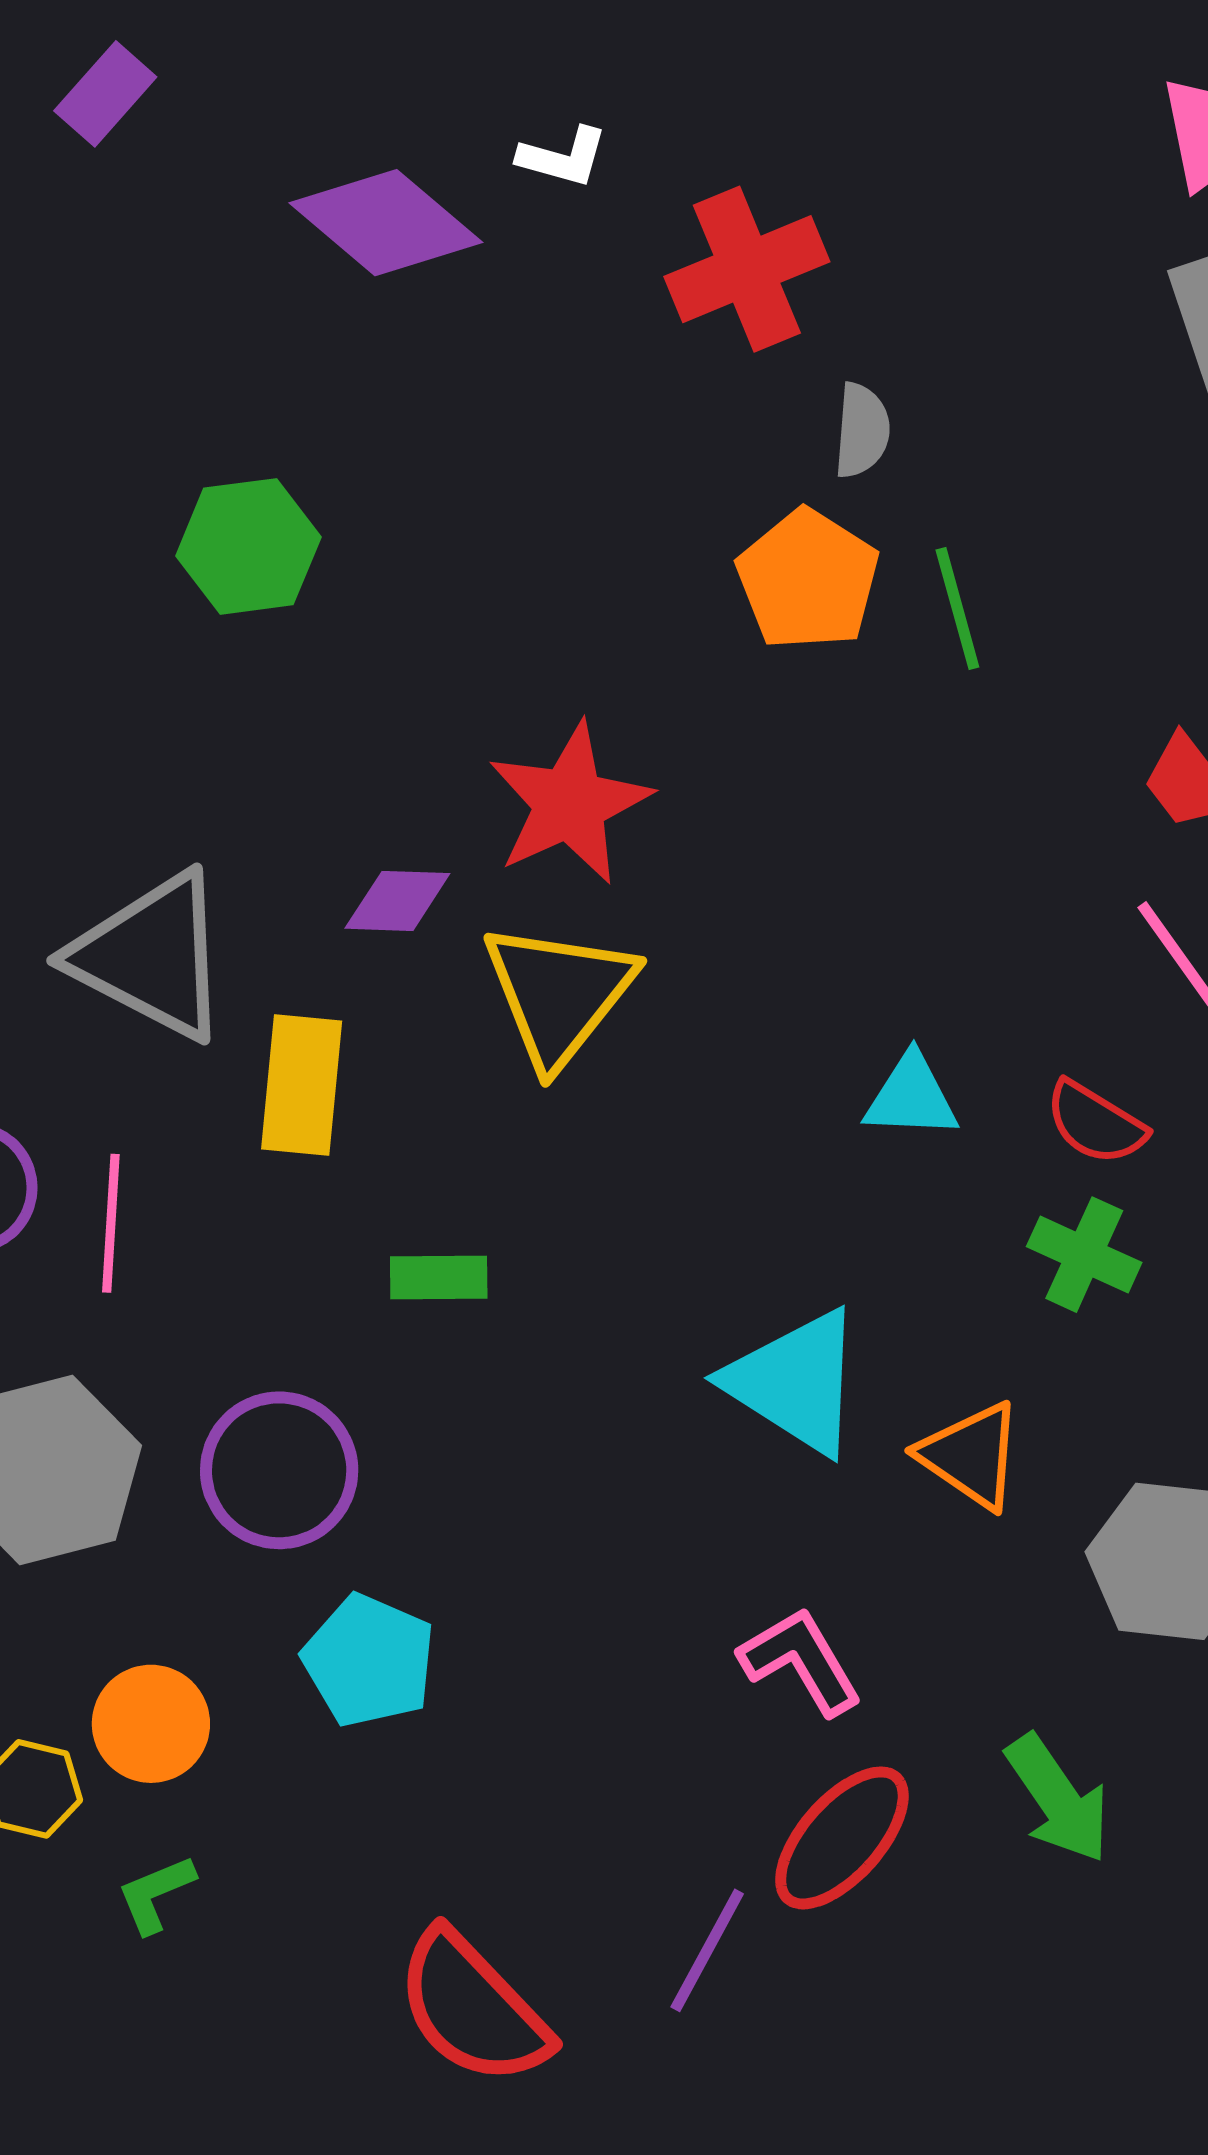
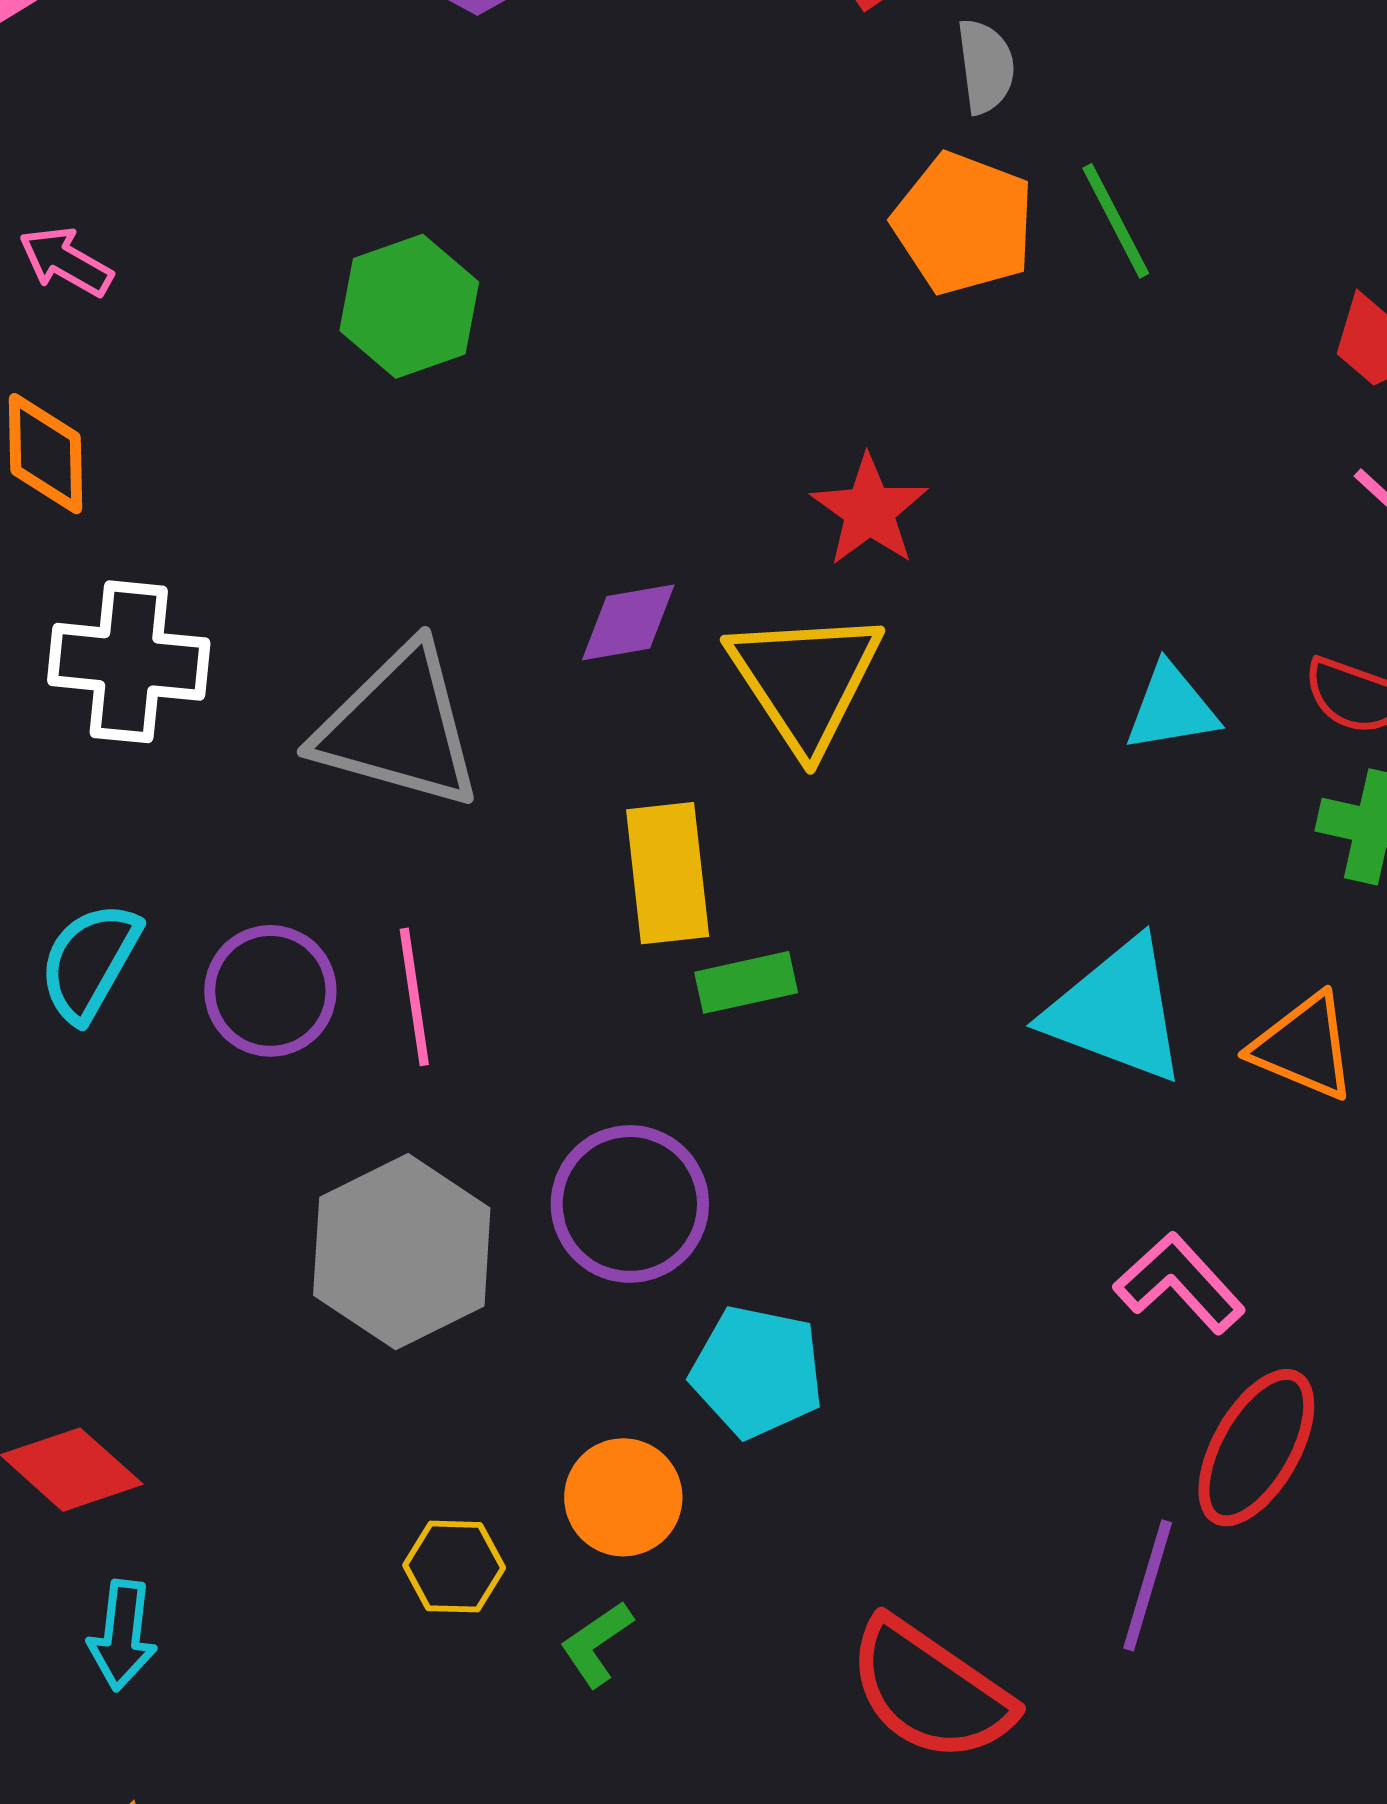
red star: (570, 804) -> (869, 511), moved, size x0.7
yellow rectangle: (302, 1085) -> (668, 873), moved
orange circle: (151, 1724) -> (623, 1497), moved

